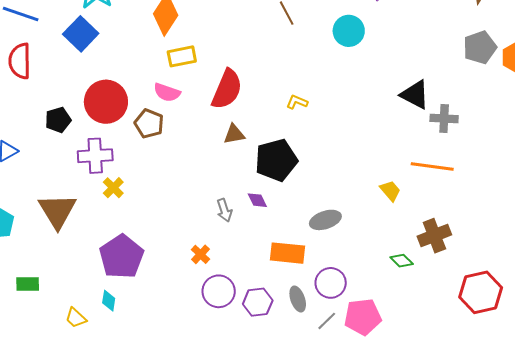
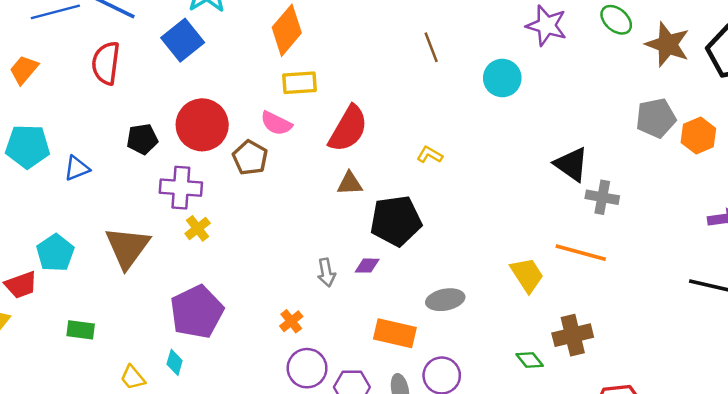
yellow trapezoid: (390, 191) -> (527, 275), size x1.4
purple diamond: (257, 200) -> (367, 266), turned -70

